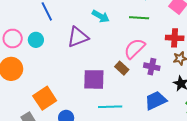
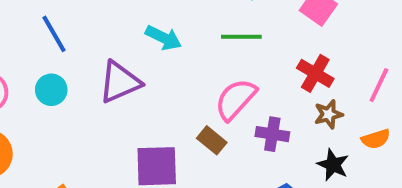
red cross: (175, 38) -> (315, 73), turned 30
cyan circle: (36, 40) -> (51, 90), moved

